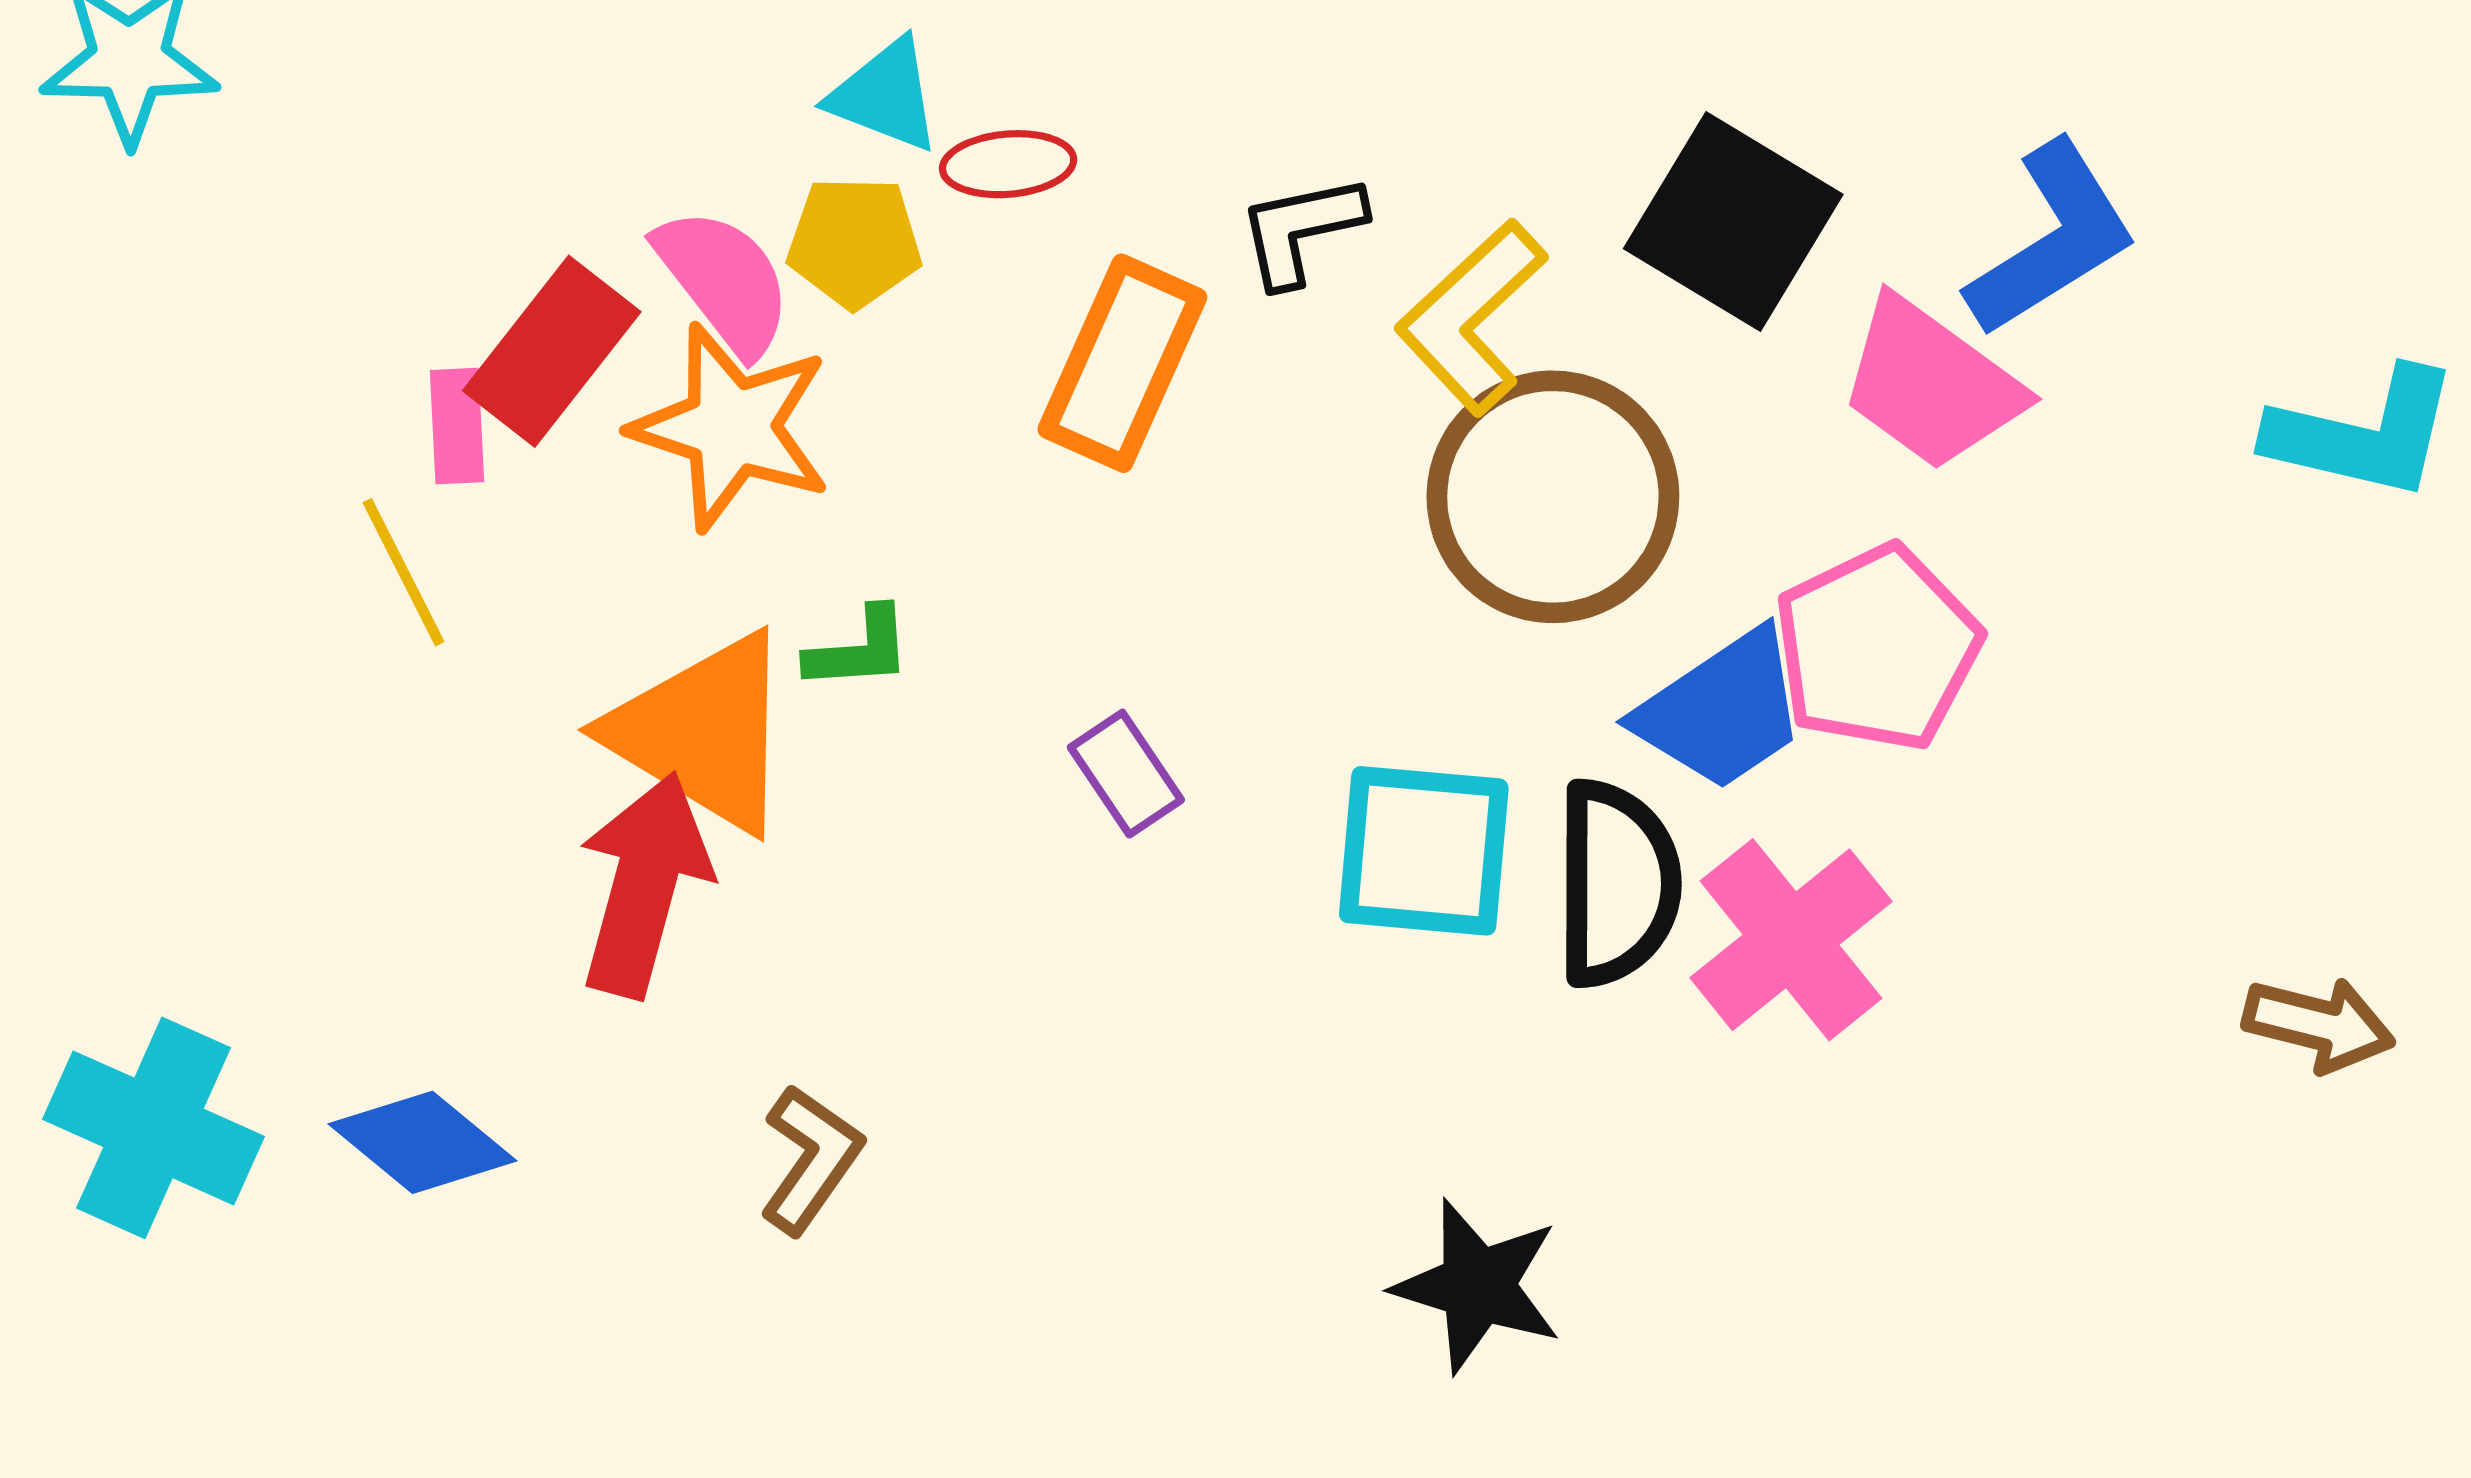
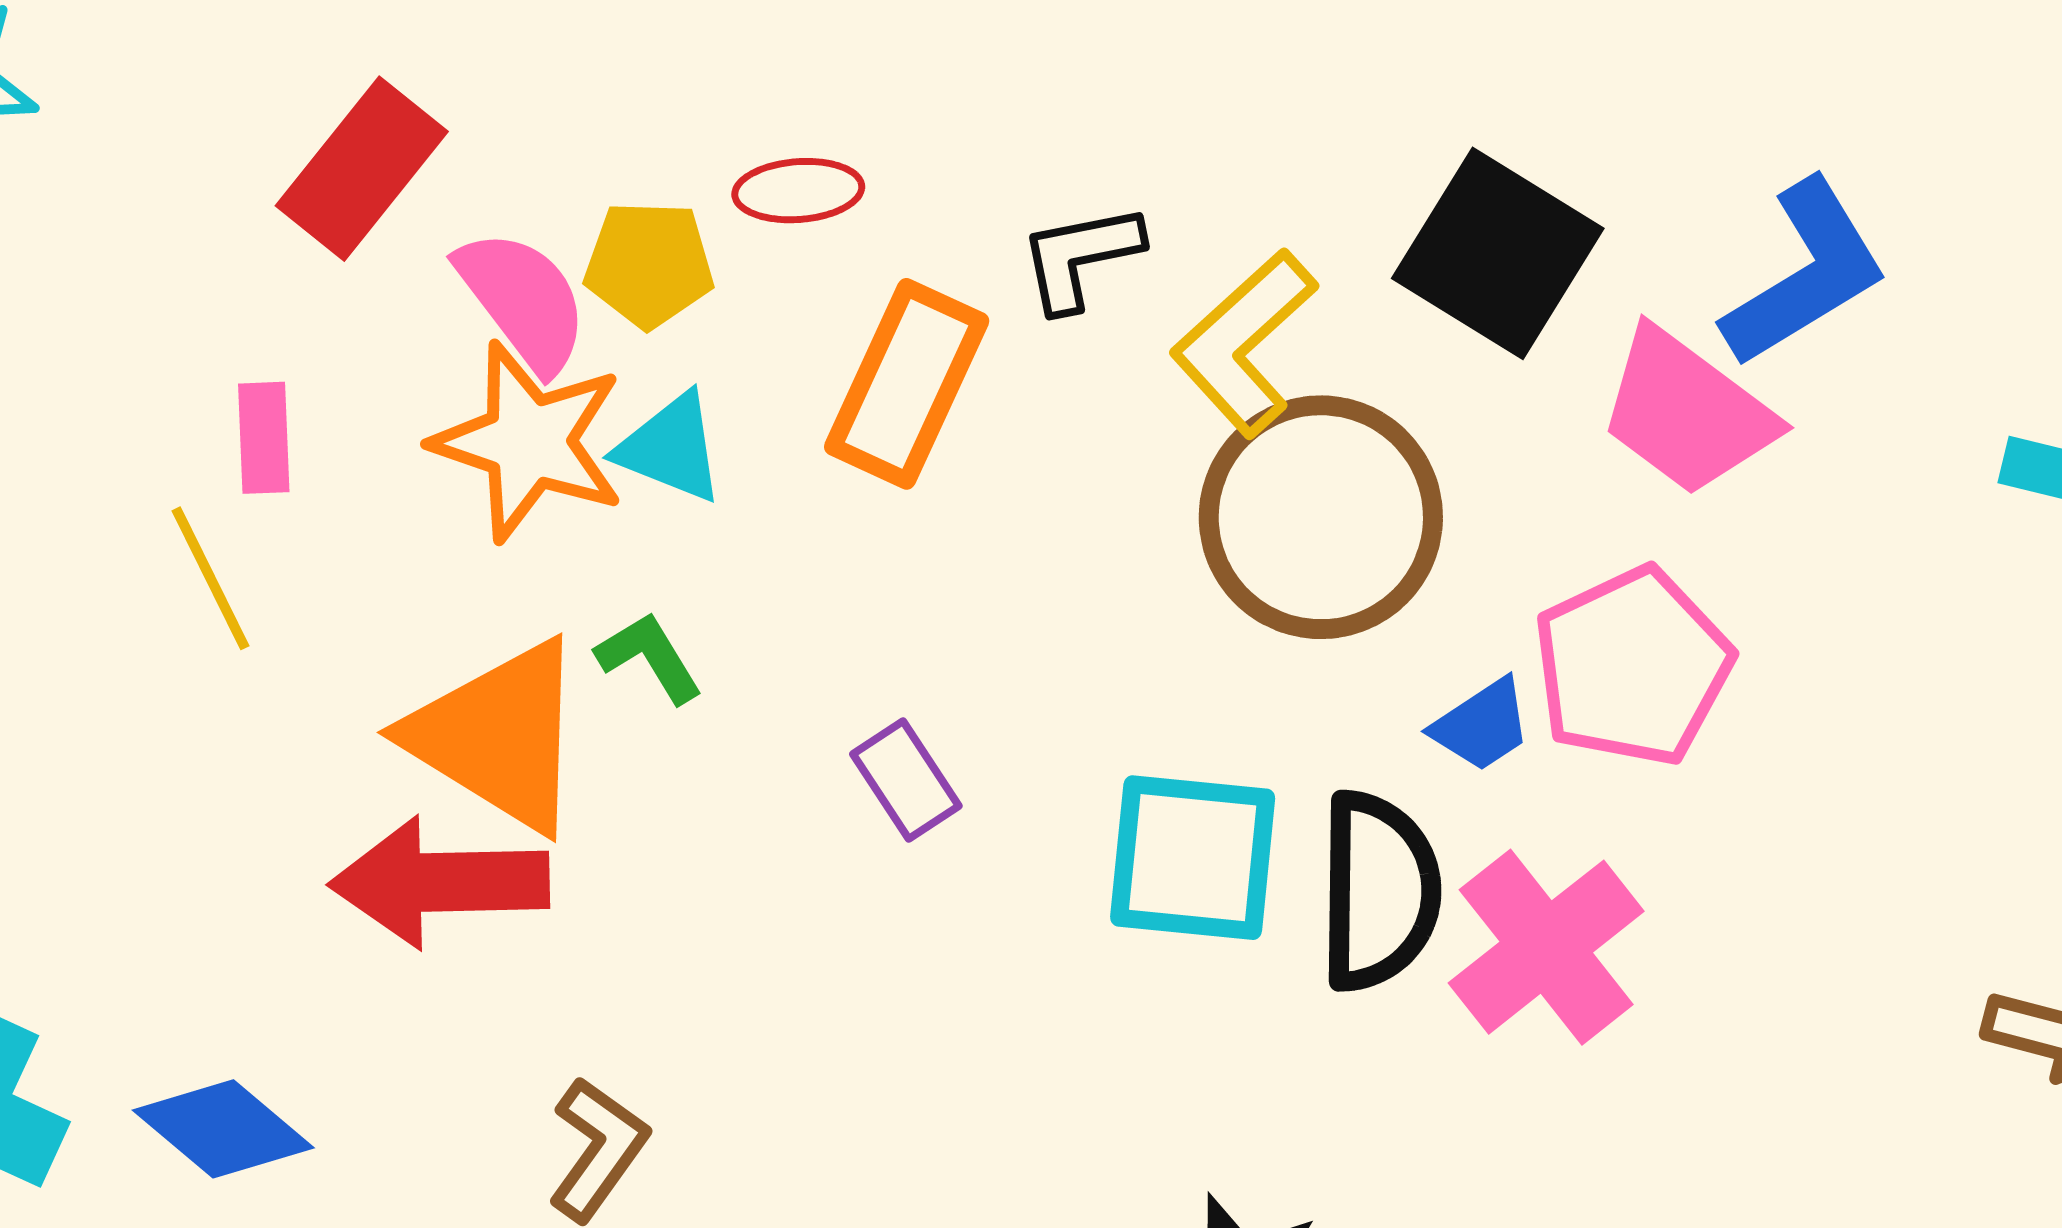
cyan triangle: (885, 96) -> (671, 448), moved
red rectangle: (552, 351) -> (362, 169), moved
green L-shape: (859, 649) -> (649, 657), turned -118
blue trapezoid: (1722, 710) -> (1482, 725), size x0.6
red arrow: (644, 885) -> (440, 882), turned -107

